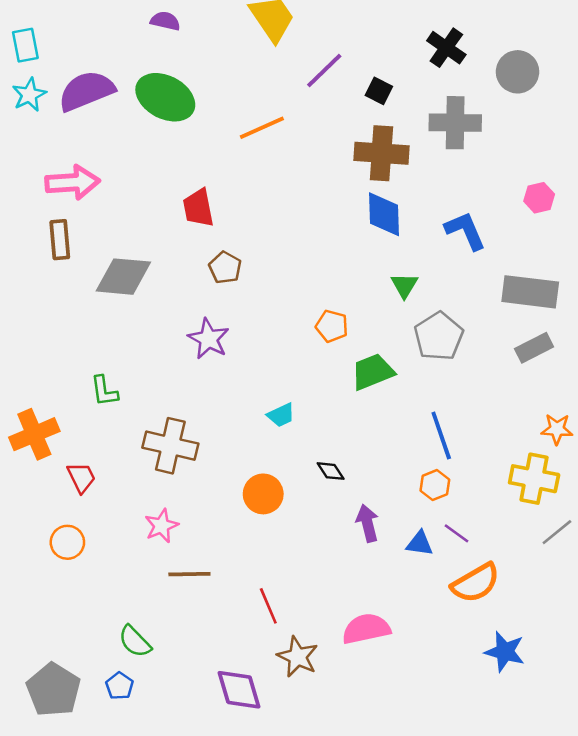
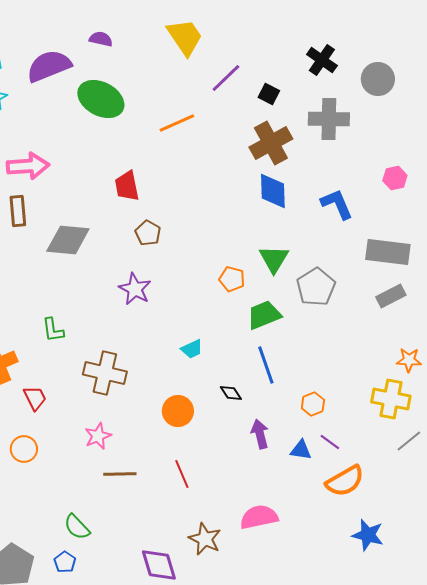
purple semicircle: (86, 91) -> (49, 66), moved
brown cross: (381, 153) -> (271, 143), turned -33
green triangle: (404, 285) -> (274, 259), moved, size x1.4
blue line: (441, 435) -> (266, 365), moved
red line: (268, 606) -> (182, 474), moved

